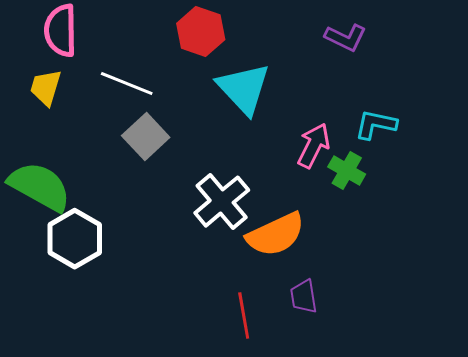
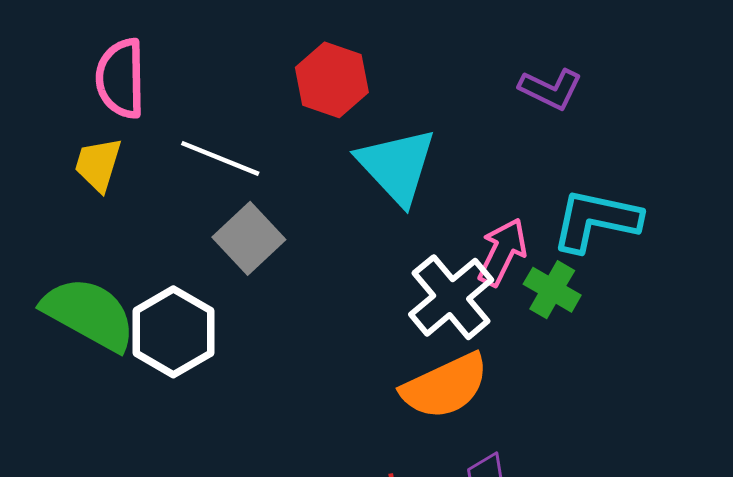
cyan L-shape: (376, 125) -> (596, 220), size x1.4
white cross: (222, 202) -> (451, 297), moved
white hexagon: (75, 239) -> (173, 332), moved

